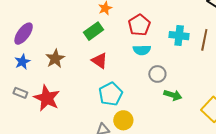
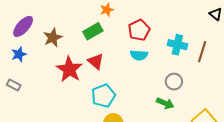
brown star: (55, 59) -> (53, 38), moved
gray circle: (157, 74) -> (174, 82), moved
red star: (47, 98) -> (69, 69), moved

